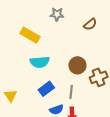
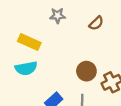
cyan semicircle: (40, 62) -> (26, 68), moved

